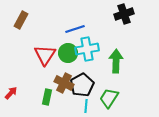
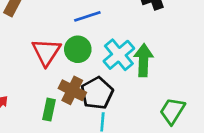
cyan cross: (87, 49) -> (119, 55), moved, turned -30
green trapezoid: (109, 98) -> (172, 111), moved

